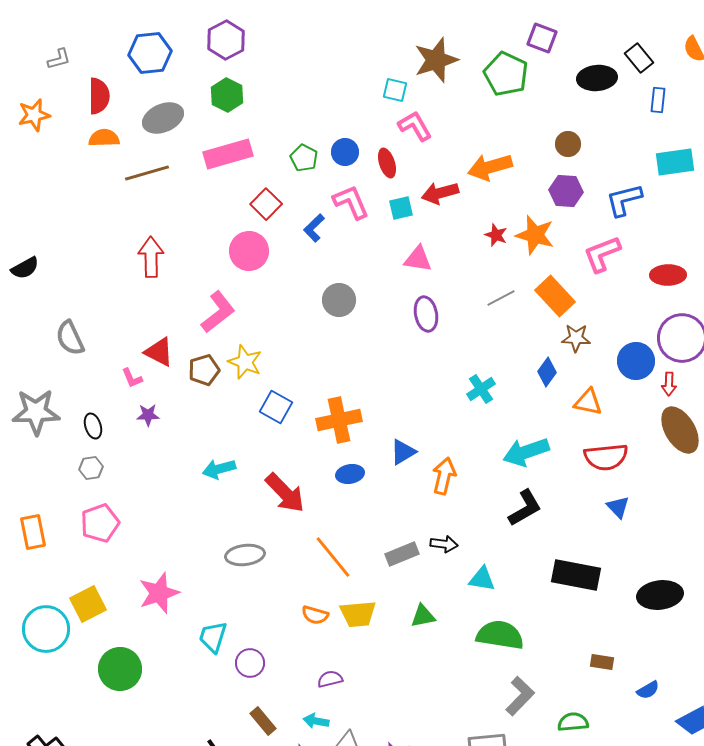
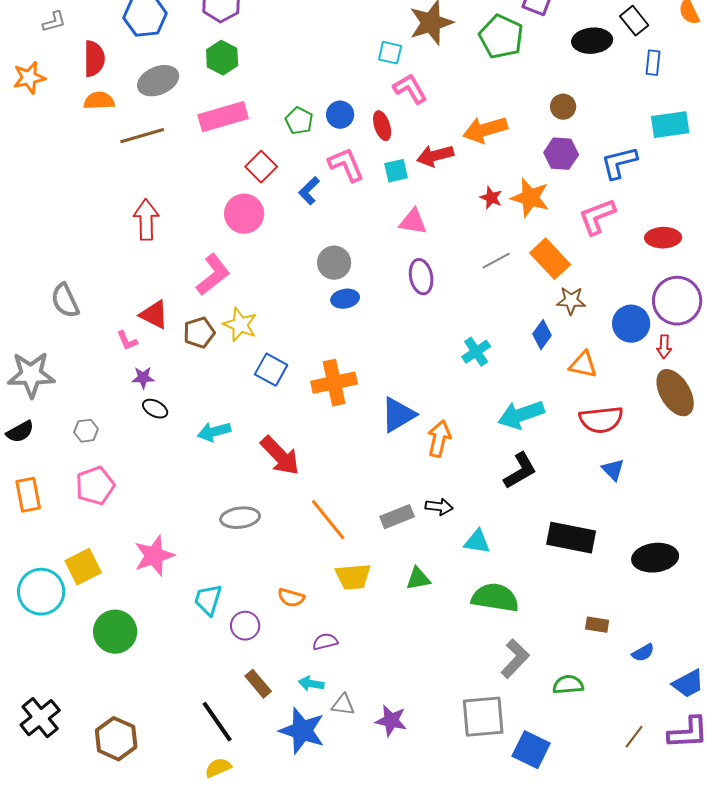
black semicircle: (25, 268) -> (20, 432), moved
black ellipse: (93, 426) -> (155, 409), moved, turned -45
blue triangle: (403, 452) -> (398, 415), size x1.4
blue ellipse: (350, 474) -> (345, 299), moved
orange semicircle: (315, 615) -> (291, 598), moved

